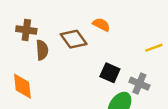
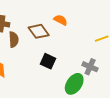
black square: (110, 73) -> (48, 61), moved

